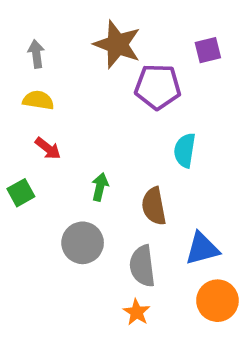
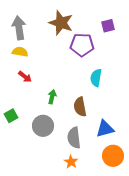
gray arrow: (36, 54) -> (19, 28), size x1.6
green square: (21, 193) -> (11, 116), moved

